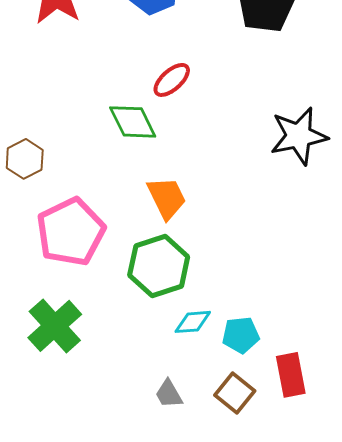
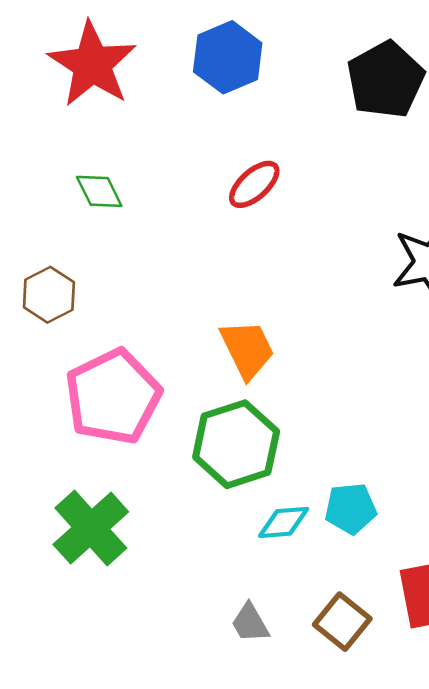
green diamond: (133, 122) -> (99, 191), moved, size x0.7
cyan pentagon: (241, 335) -> (351, 508), moved

